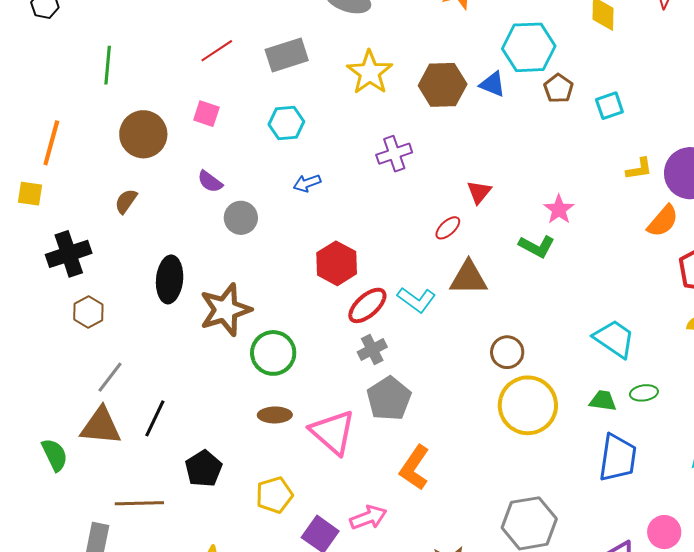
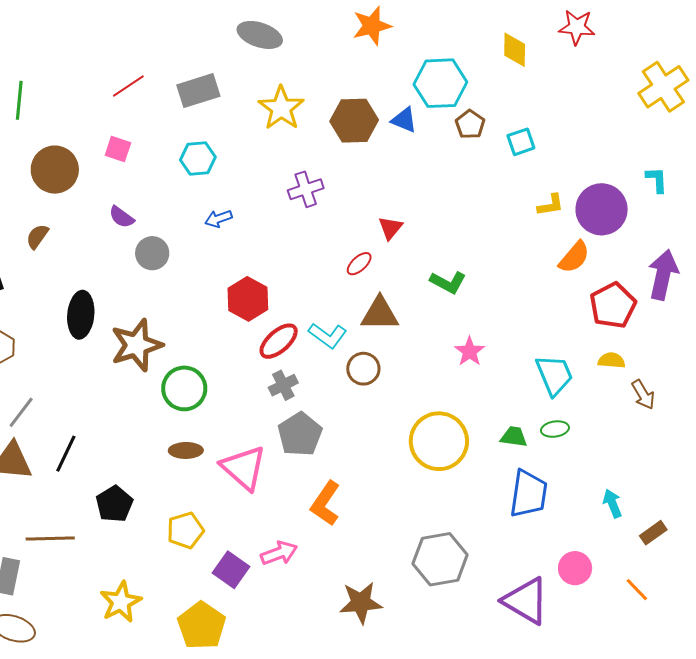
pink star: (559, 209) -> (470, 351), moved
cyan trapezoid: (614, 339) -> (554, 375), moved, turned 33
brown circle: (507, 352) -> (363, 369), moved

